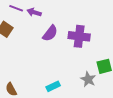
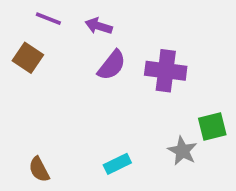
purple arrow: (34, 12) -> (99, 26), moved

